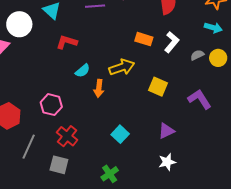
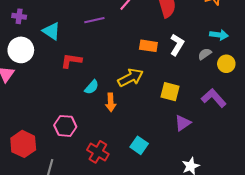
cyan arrow: (213, 28) -> (219, 35), moved
yellow circle: (218, 58) -> (226, 64), moved
purple triangle: (166, 131) -> (183, 123), moved
red cross: (67, 136) -> (98, 152), moved

